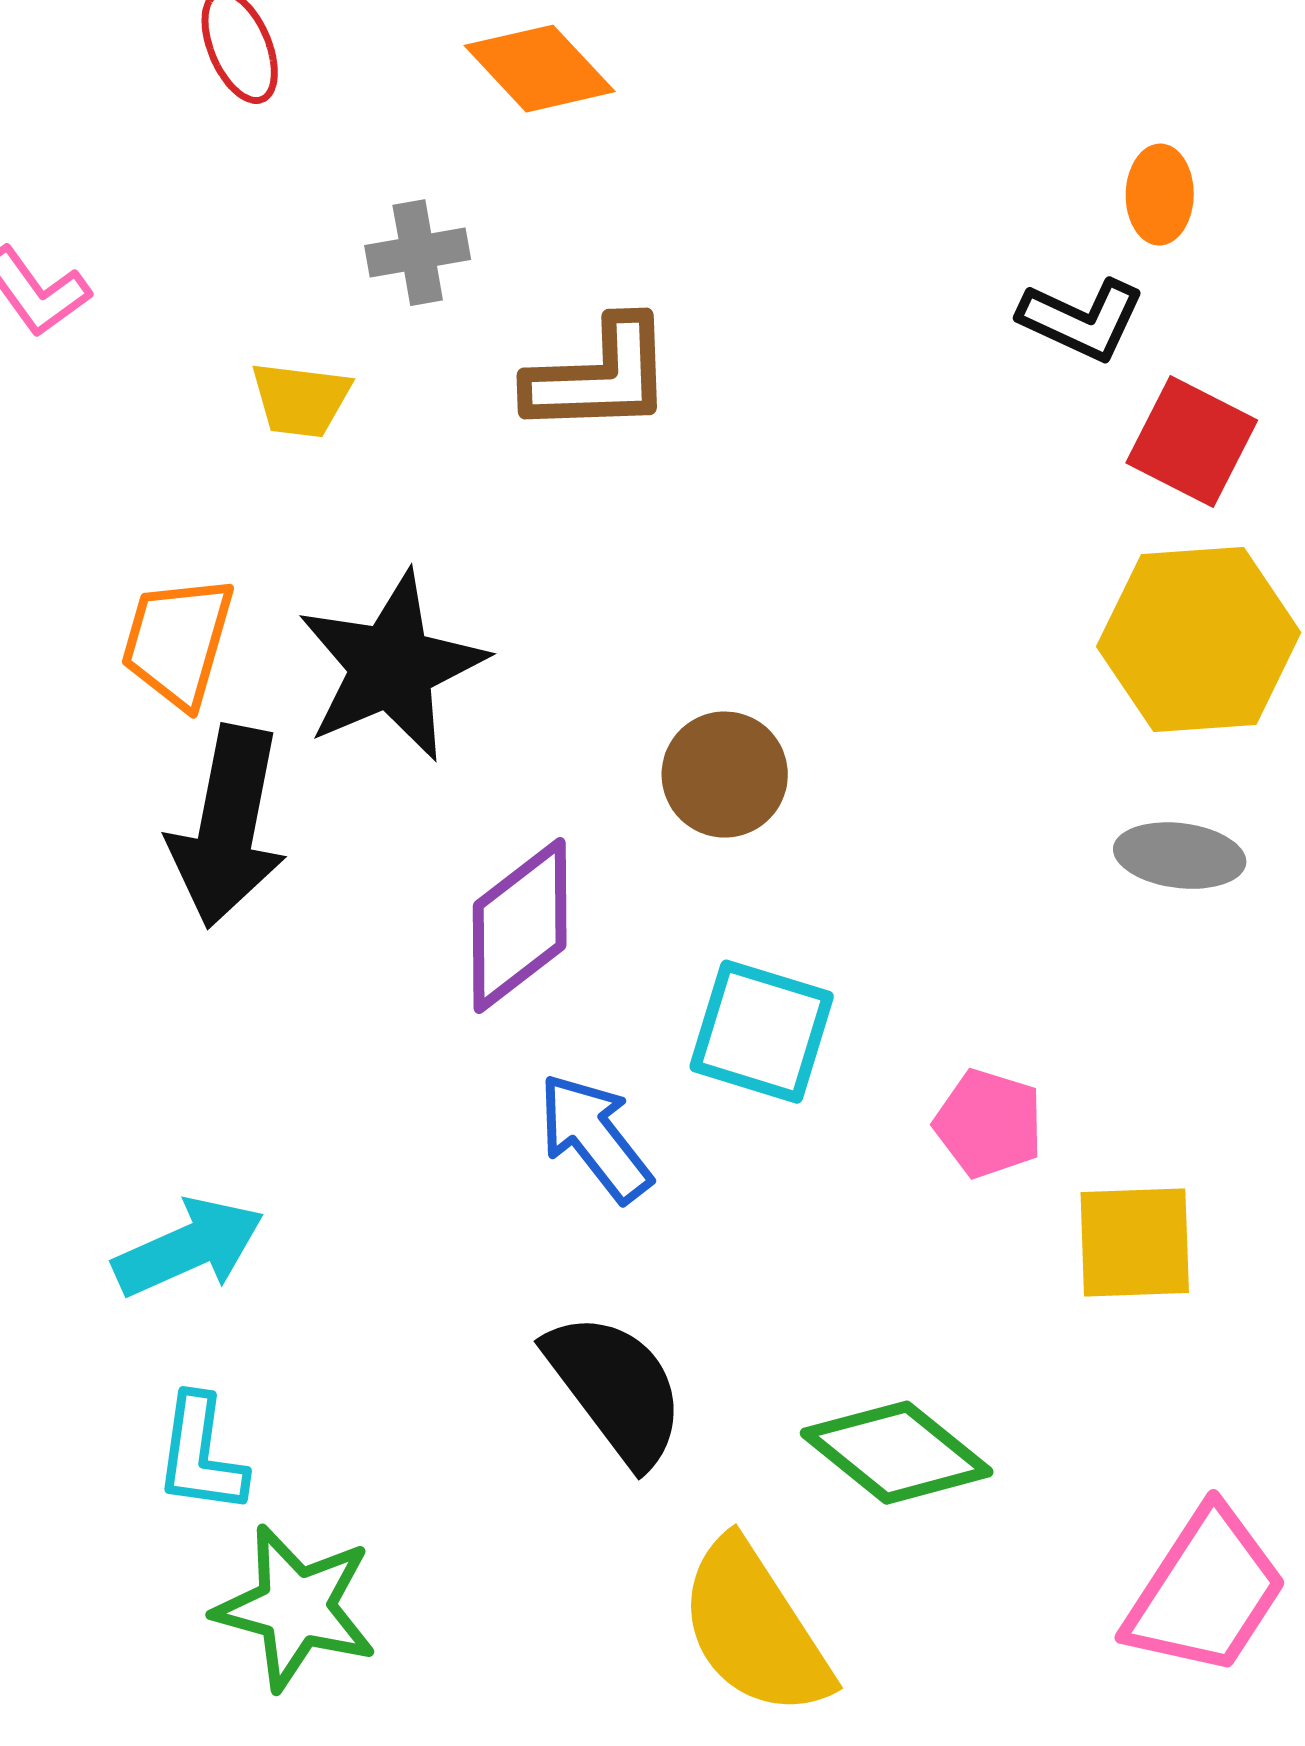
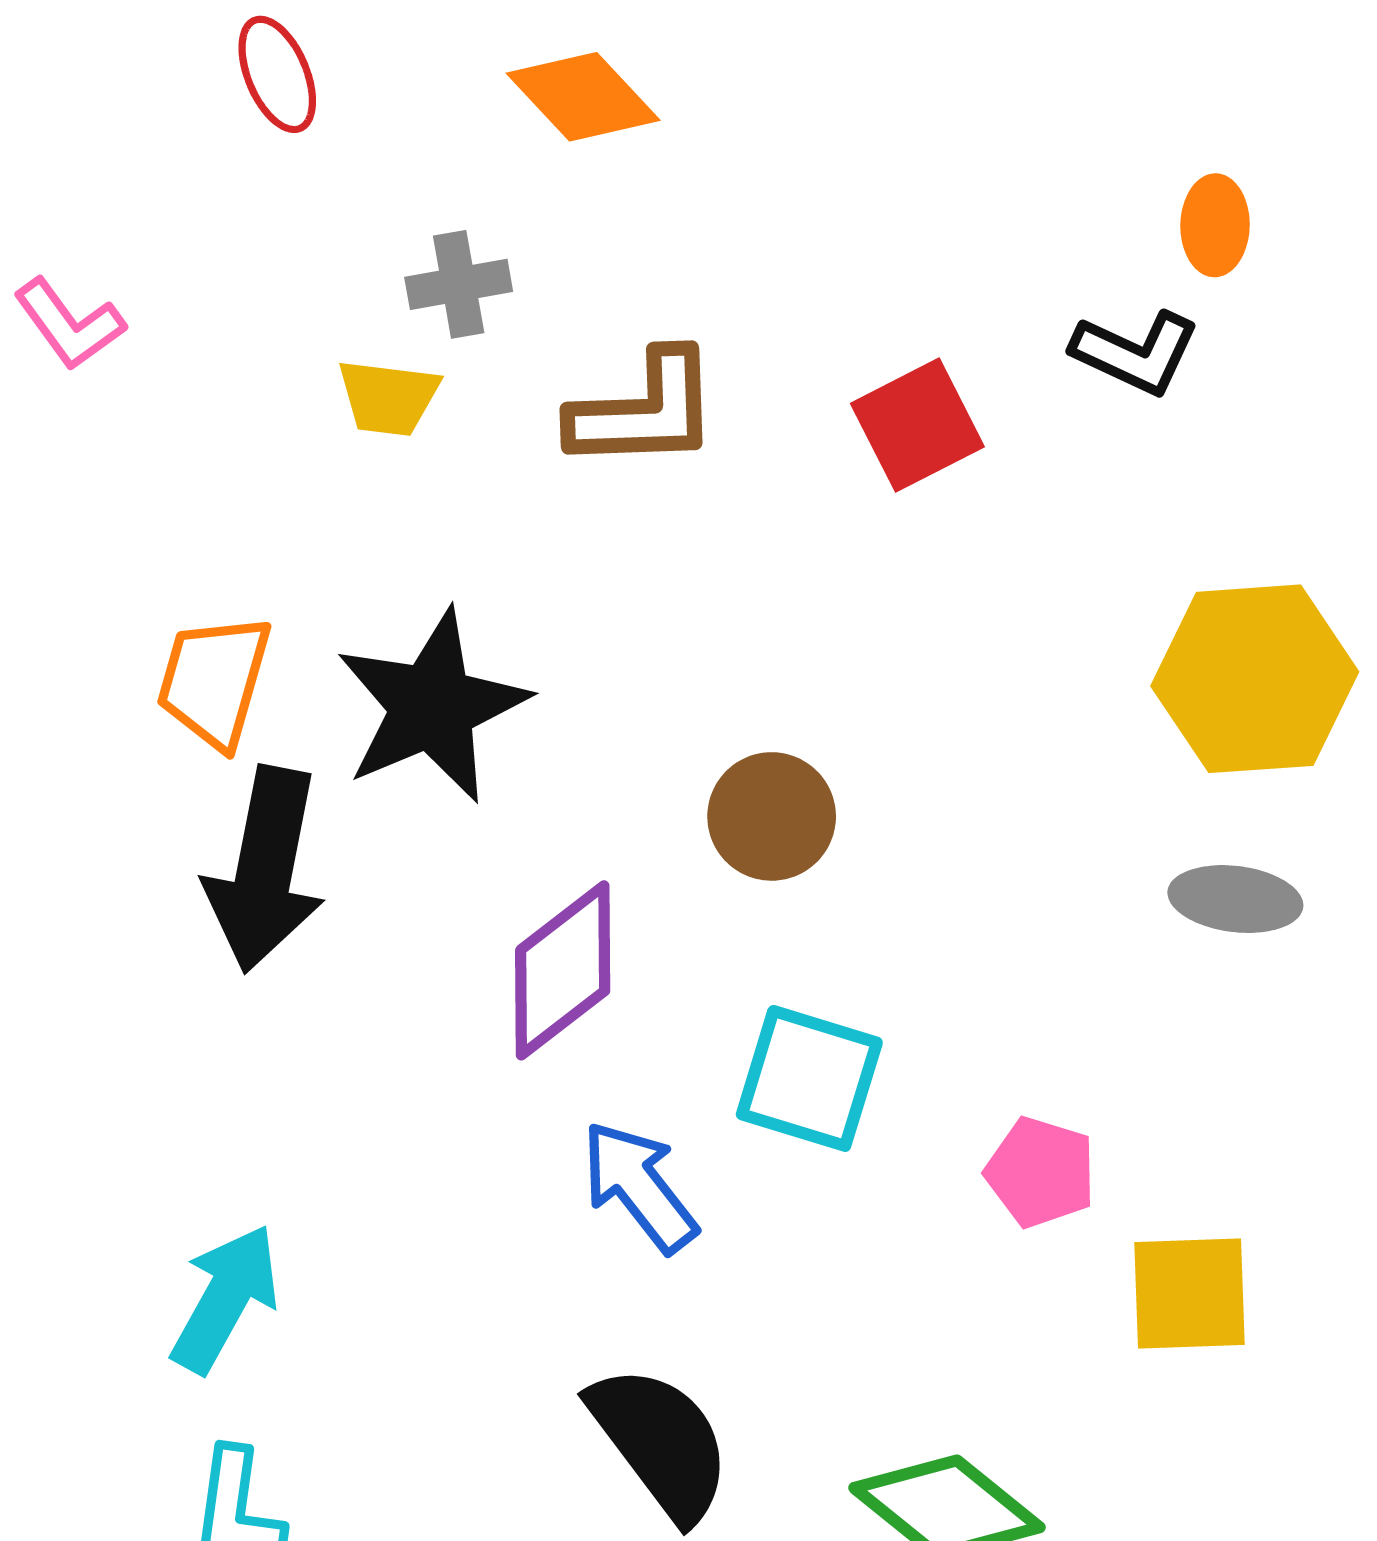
yellow trapezoid: (301, 400) -> (388, 398), moved
red square: (1192, 442) -> (917, 425), moved, turned 36
cyan arrow: (189, 1248) -> (225, 1299), turned -37

